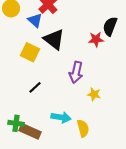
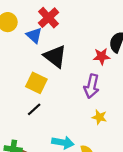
yellow square: (30, 52) -> (36, 83), moved
purple arrow: (76, 72) -> (92, 86), moved

